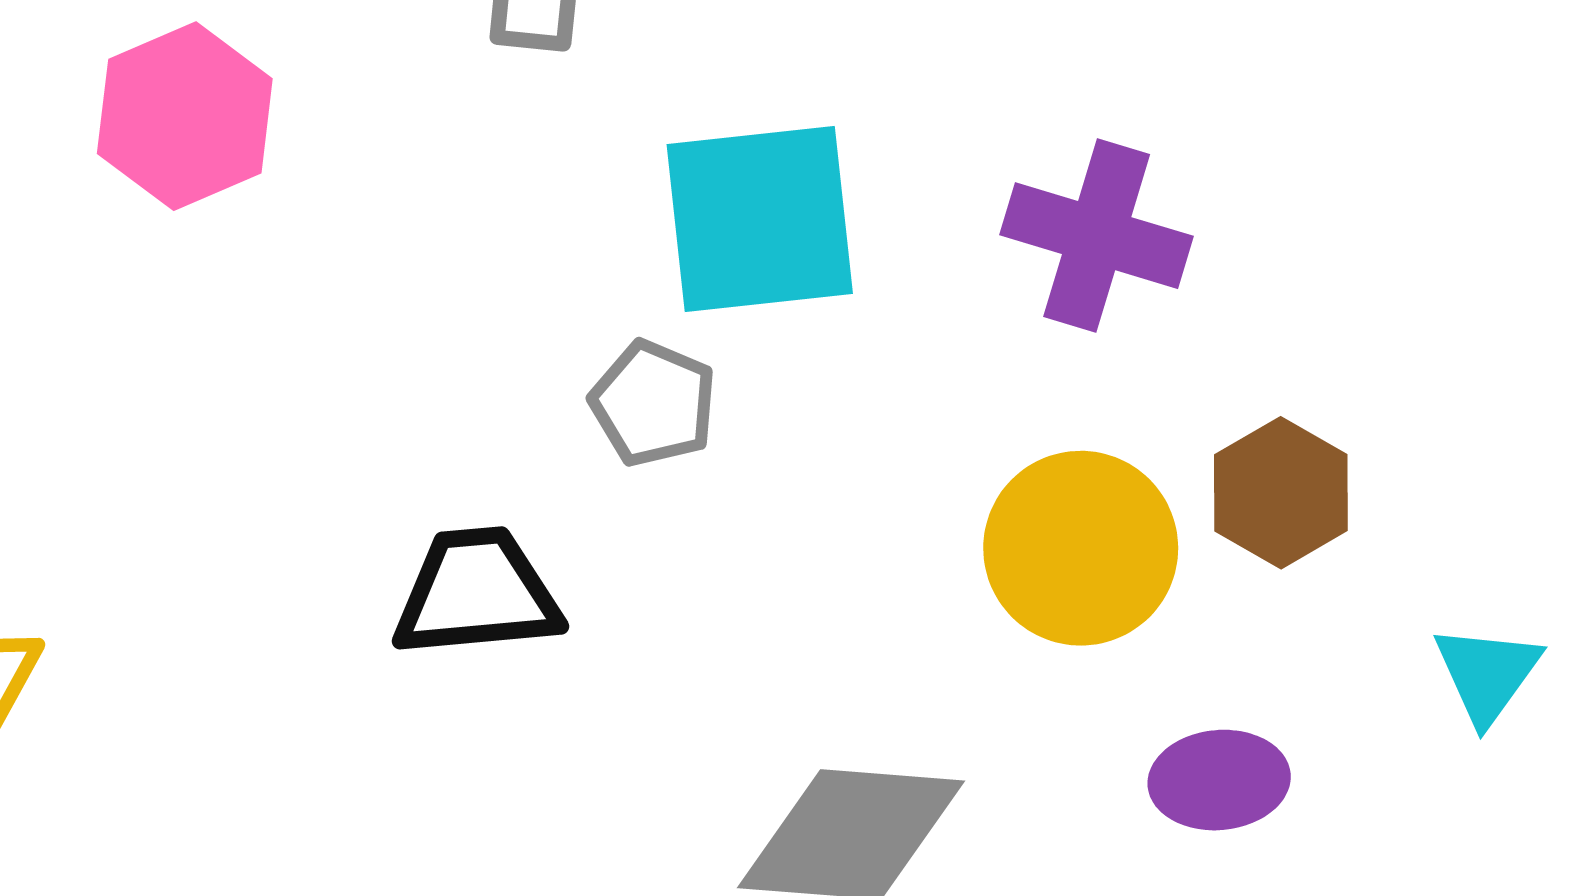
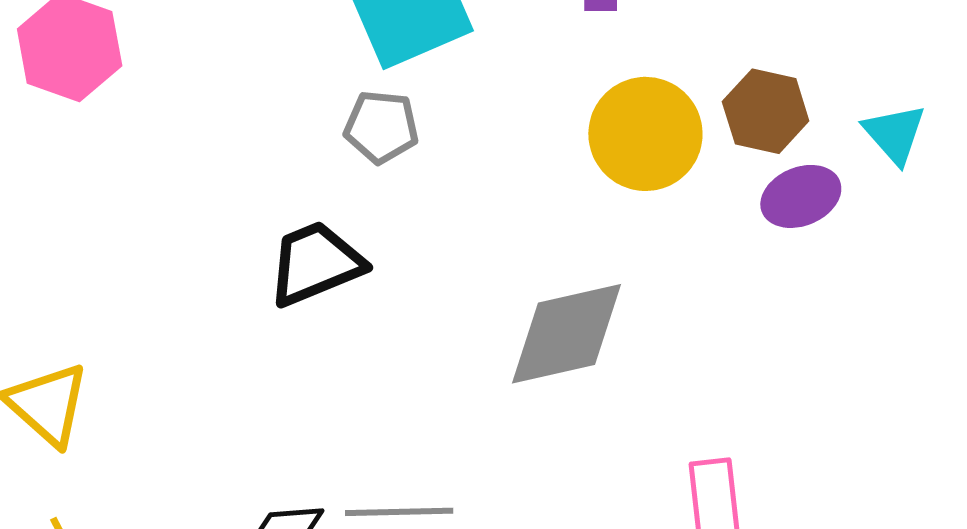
brown hexagon: (1281, 493) -> (766, 111), moved
purple ellipse: (1219, 780) -> (801, 196), moved

